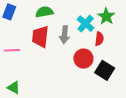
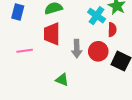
gray arrow: (64, 35) -> (77, 49), moved
green triangle: (14, 88) -> (62, 80), moved

